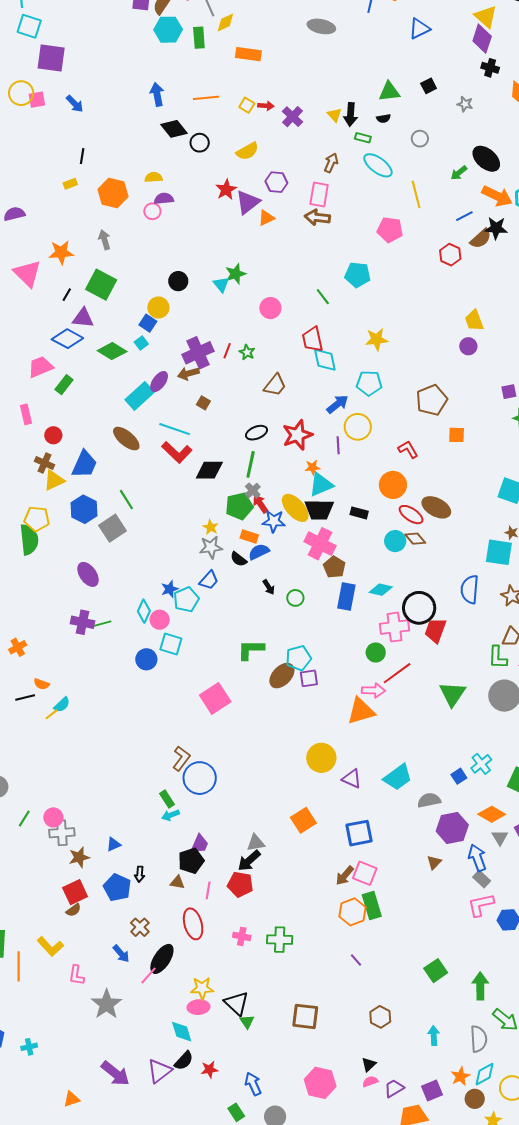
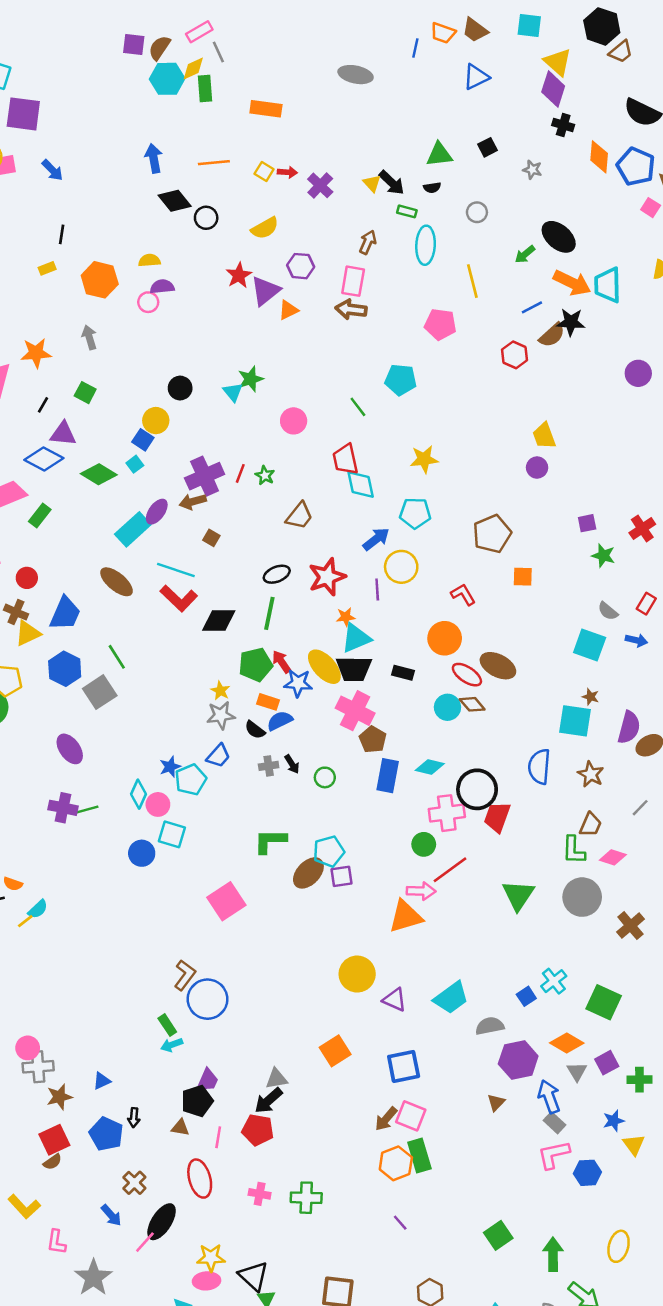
yellow diamond: (225, 22) -> (193, 68), moved
black arrow: (351, 114) -> (392, 183), turned -50
cyan ellipse: (378, 165) -> (426, 245), turned 56
green square: (101, 285) -> (85, 393), size x0.6
gray cross: (253, 491) -> (269, 766), moved, turned 35

